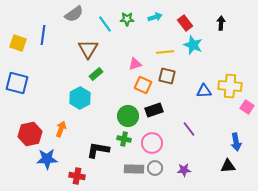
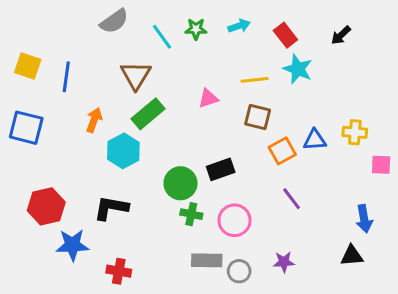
black arrow: (221, 23) -> (341, 35), turned -136
blue line: (43, 35) -> (66, 77), moved
green rectangle: (96, 74) -> (148, 114), size x1.5
orange square: (143, 85) -> (282, 151), moved, turned 36
yellow cross: (230, 86) -> (355, 132), size x0.7
pink square: (247, 107) -> (381, 165), turned -32
black rectangle: (154, 110) -> (221, 169), moved
green circle: (128, 116) -> (180, 183), moved
orange arrow: (61, 129) -> (94, 120), moved
black L-shape: (98, 150) -> (111, 208), moved
gray circle: (155, 168) -> (239, 271), moved

